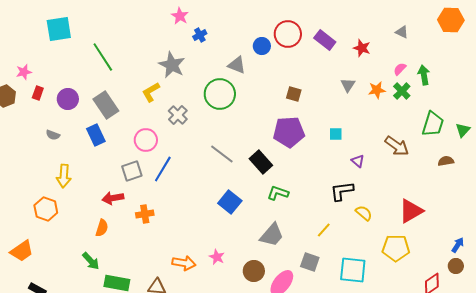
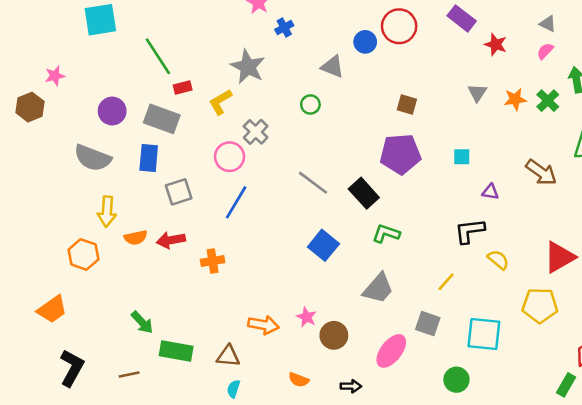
purple rectangle: (325, 40) -> (462, 18), moved
pink semicircle: (400, 69) -> (545, 51), moved
red rectangle: (38, 93) -> (183, 88), moved, turned 56
green circle: (220, 94) -> (310, 104), size x0.5
gray rectangle: (106, 105) -> (162, 119), turned -36
gray semicircle: (53, 135) -> (93, 158), size x2.0
blue rectangle: (96, 135) -> (149, 158), turned 30
pink circle: (146, 140) -> (230, 157), moved
purple triangle: (358, 161) -> (490, 192), turned -32
gray square: (132, 171) -> (179, 192), moved
orange semicircle: (102, 228) -> (136, 238), moved, turned 60
brown circle: (254, 271) -> (334, 335), moved

